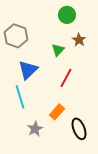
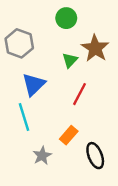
green circle: (67, 15) -> (66, 18), moved
brown star: (79, 40) -> (95, 48), size x1.6

